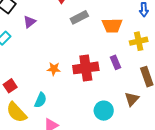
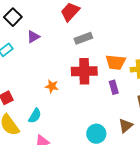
orange trapezoid: (112, 25) -> (116, 62), moved
red cross: (86, 68) -> (84, 71), moved

